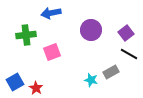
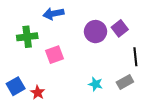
purple square: (126, 33) -> (120, 28), moved
black line: (129, 54) -> (135, 57), turned 54
gray rectangle: (111, 72) -> (125, 82), moved

